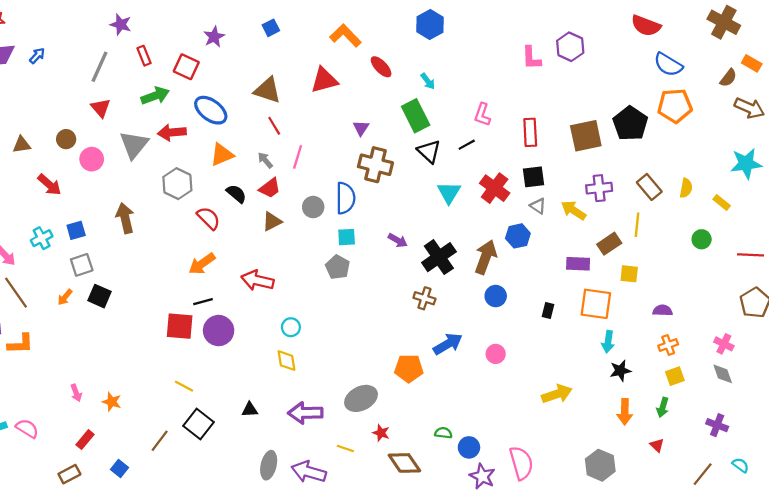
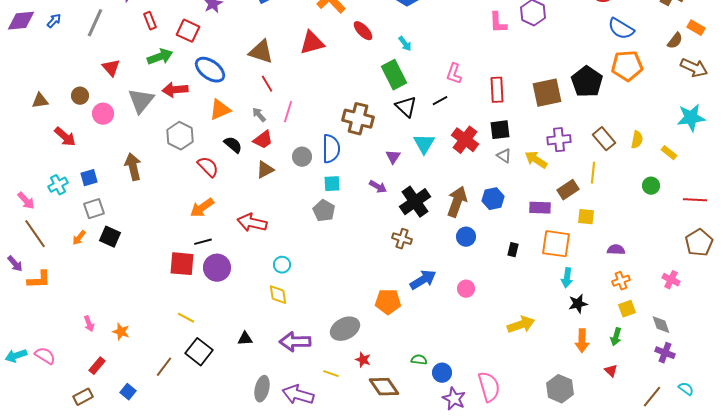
gray line: (99, 67) -> (95, 23), moved
purple triangle: (361, 128) -> (393, 157), moved
blue hexagon: (518, 236) -> (493, 199), moved
gray diamond: (723, 374) -> (661, 325), moved

